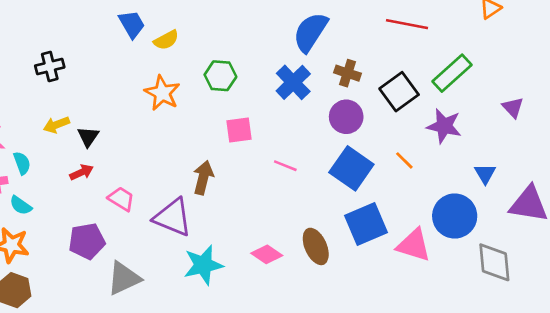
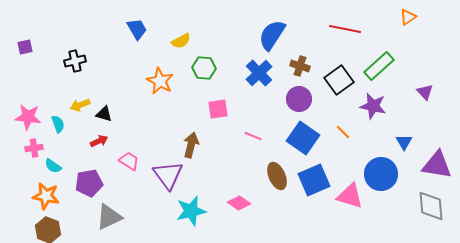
yellow semicircle: (166, 40) -> (181, 41), moved
black triangle: (88, 137) -> (104, 114), turned -48
cyan semicircle: (22, 163) -> (58, 124), moved
purple triangle: (173, 217) -> (168, 175), turned 32
purple pentagon: (87, 241) -> (89, 183), moved
brown ellipse: (316, 246) -> (277, 176), moved
gray diamond: (494, 262) -> (431, 206), moved
gray triangle: (124, 278) -> (109, 217), moved

